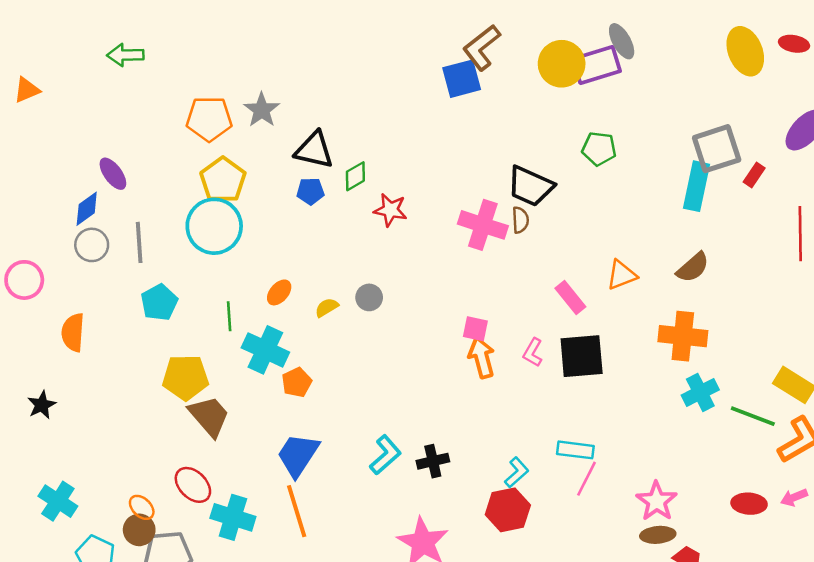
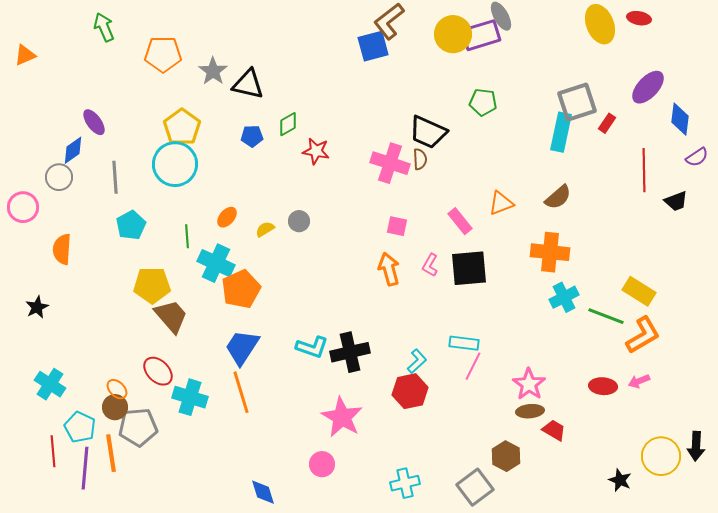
green arrow: (125, 55) -> (104, 27), turned 68
orange pentagon: (209, 119) -> (163, 54), moved
black triangle: (314, 150) -> (248, 84), moved
gray circle: (92, 245) -> (59, 177), moved
pink square: (475, 329) -> (397, 226), moved
orange pentagon: (297, 382) -> (241, 289), size x1.6
cyan L-shape: (385, 455) -> (312, 347), turned 60
black cross: (433, 461) -> (350, 352), size x1.5

